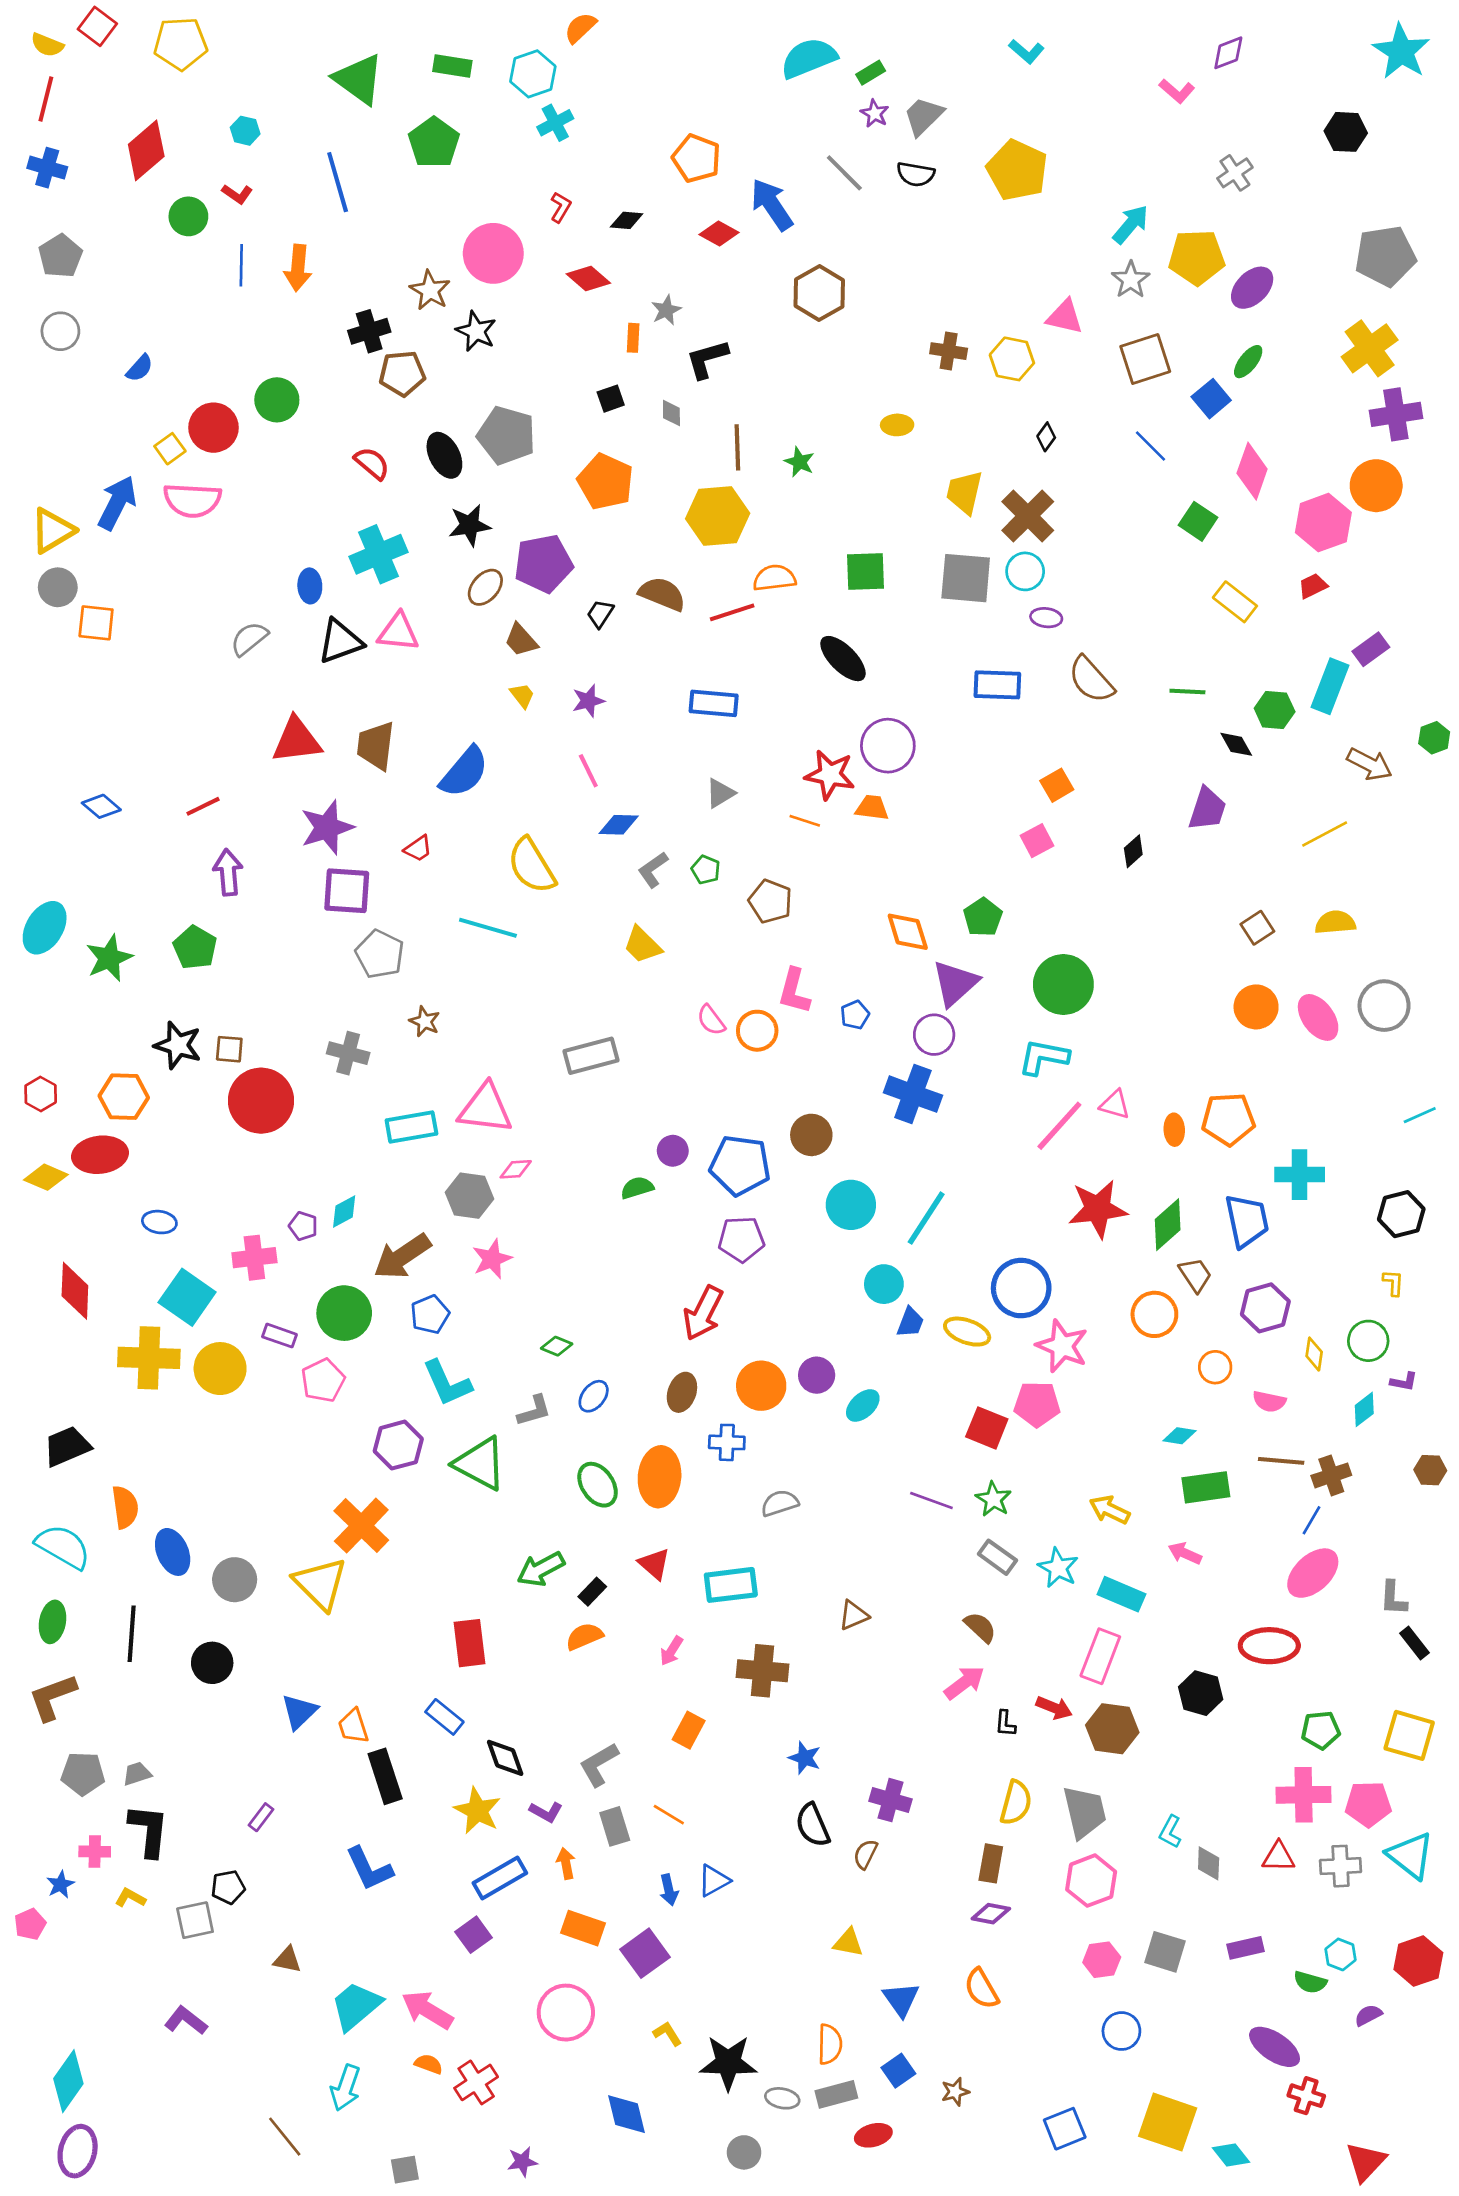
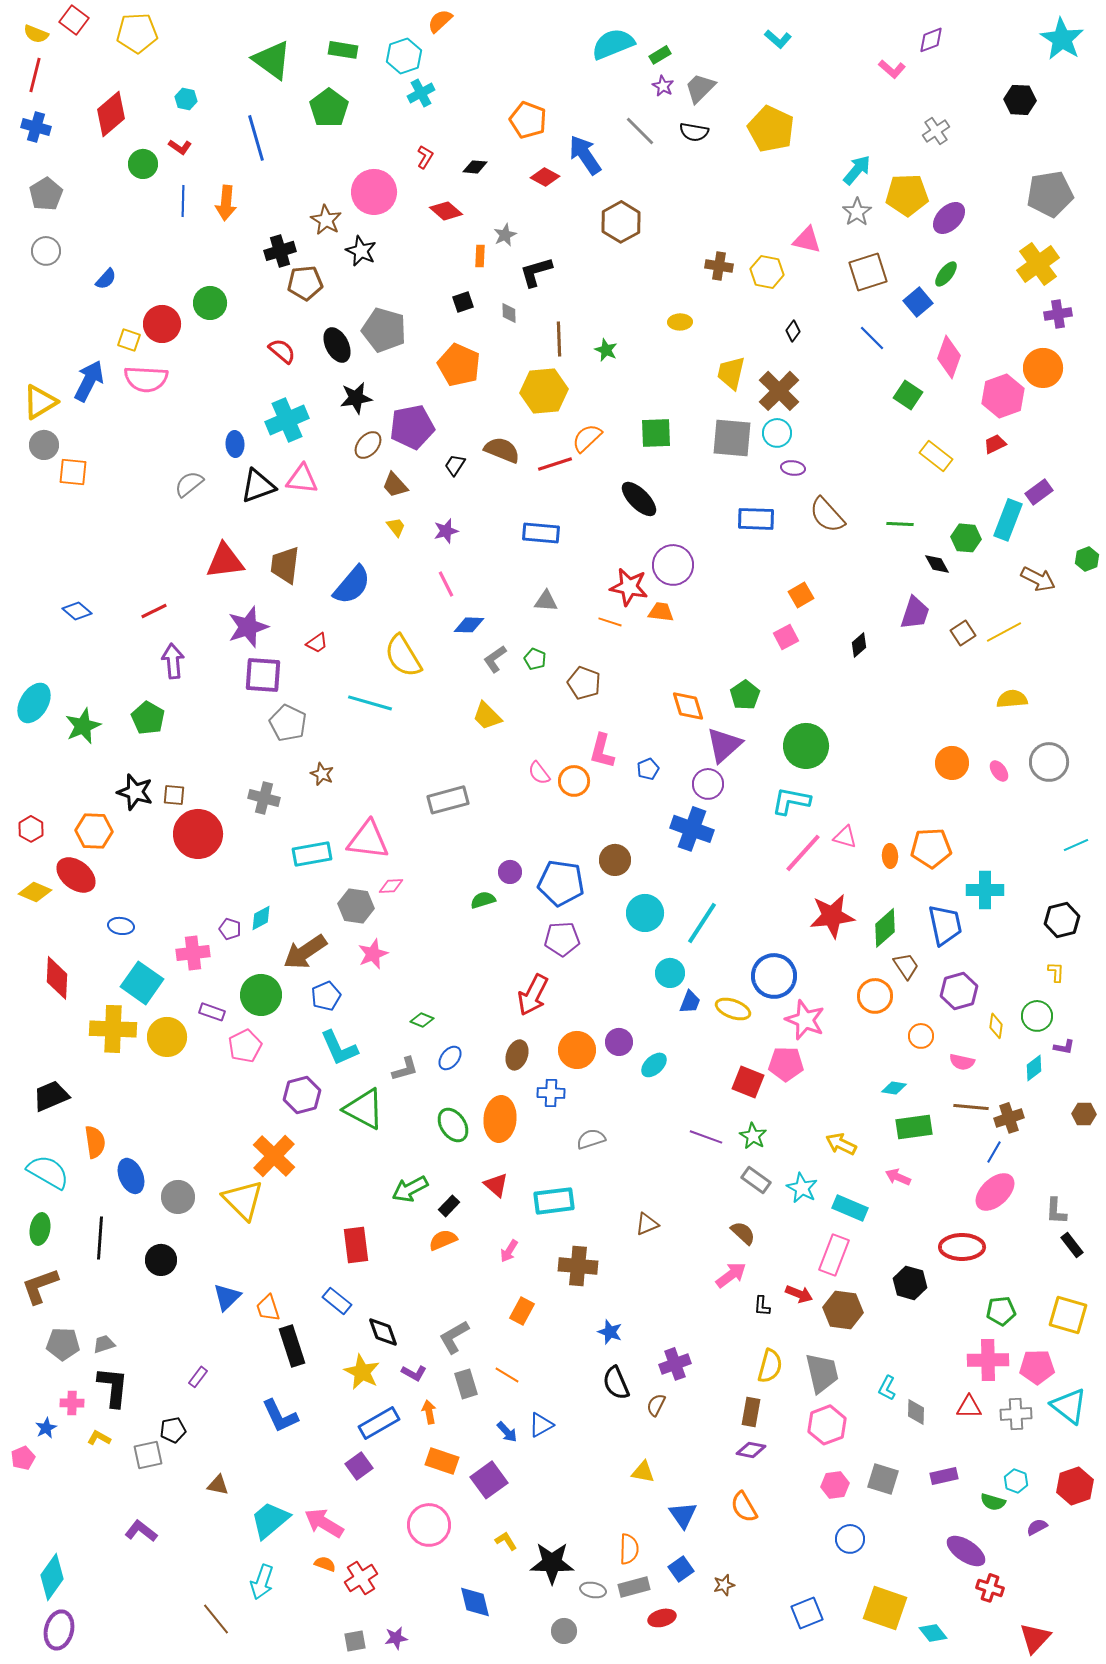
purple cross: (1396, 414) -> (1058, 314), size x0.7
yellow square: (170, 449) -> (129, 340), turned -35
orange semicircle: (774, 578) -> (587, 438), turned -36
gray triangle: (720, 793) -> (546, 601), turned 35
brown square: (1257, 928) -> (963, 633), moved
pink ellipse: (1318, 1017) -> (999, 771), size x0.6
red ellipse: (100, 1155) -> (76, 875), turned 45
purple cross: (891, 1800) -> (675, 1364), turned -36
blue arrow: (669, 1890) -> (507, 1432), turned -30
gray square: (405, 2170) -> (355, 1641), moved

